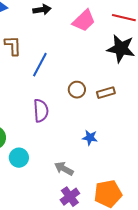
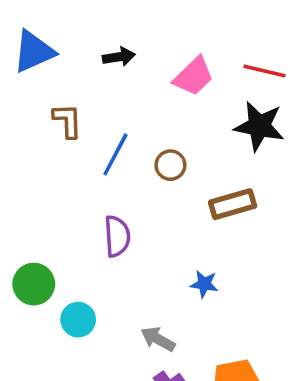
brown circle: (77, 90) -> (170, 165), moved
brown rectangle: (106, 93) -> (233, 204), size x1.4

